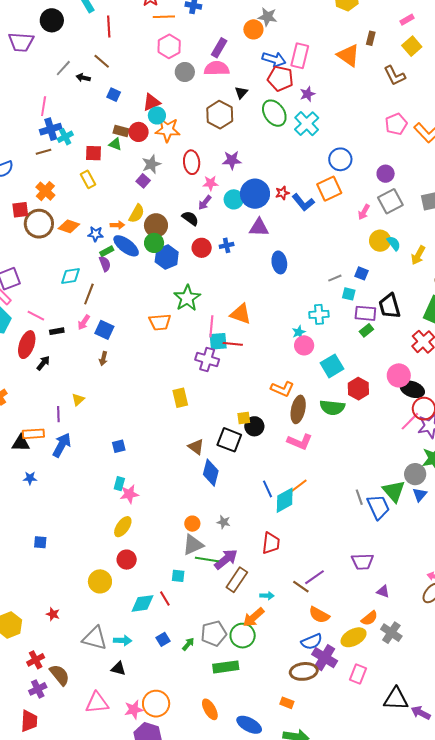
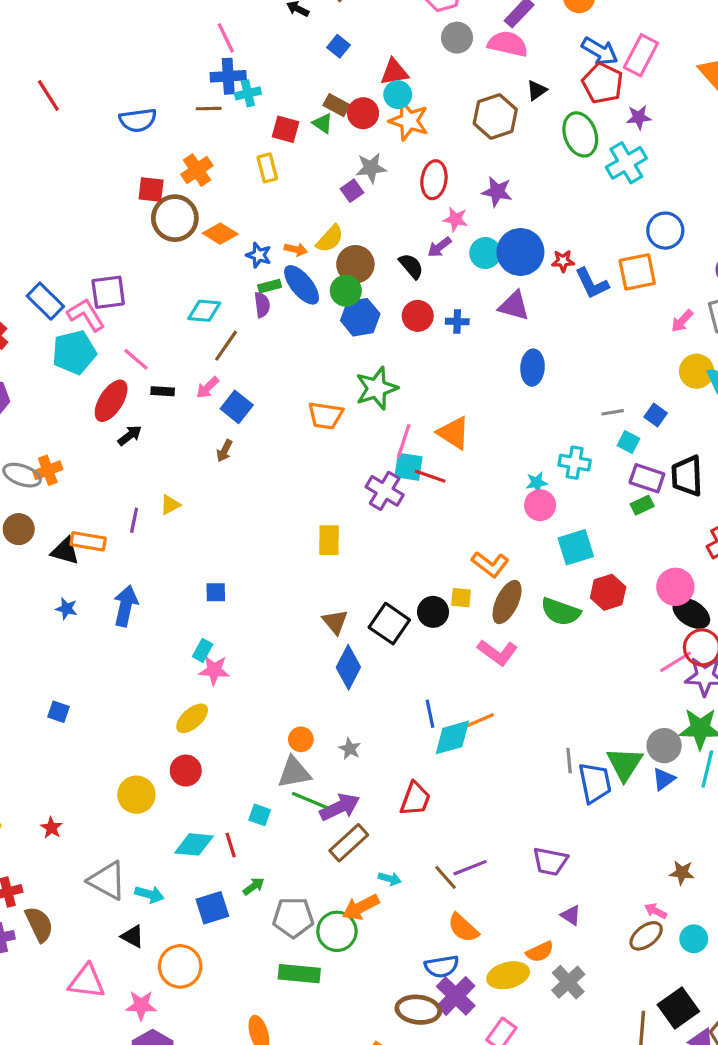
pink line: (44, 106) -> (226, 38), turned -48
yellow square: (244, 418) -> (461, 598), moved
blue arrow: (62, 445) -> (126, 606), moved, turned -30
blue square: (163, 639) -> (212, 908), size x1.5
green arrow: (188, 644) -> (254, 886), moved
orange circle: (156, 704) -> (180, 966), moved

